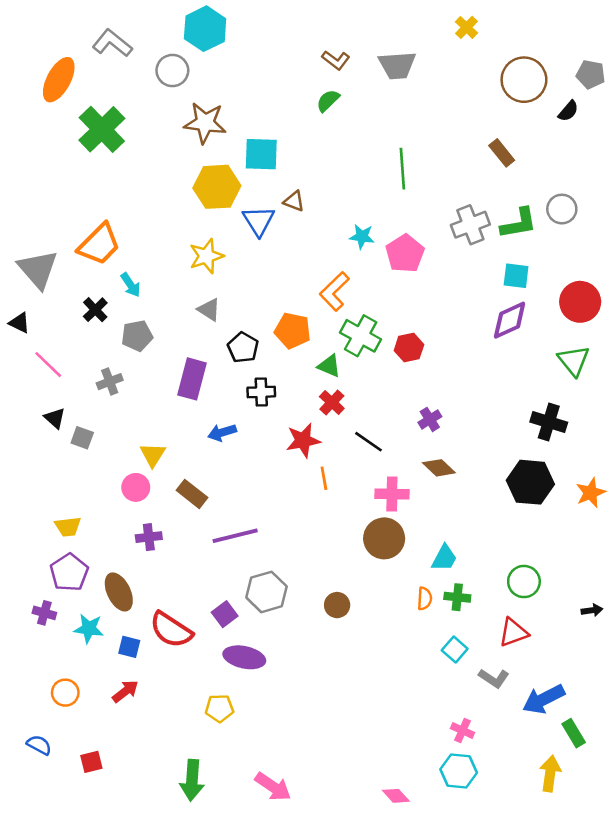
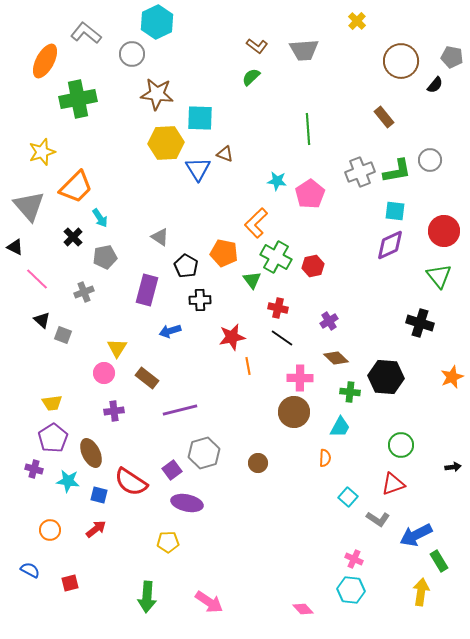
green cross: (102, 129) -> (78, 99), turned 33
yellow star: (206, 256) -> (42, 152), moved
green triangle: (329, 366) -> (252, 280), turned 30
red cross: (332, 402) -> (278, 308), moved, turned -30
black hexagon: (530, 482) -> (386, 377), moved
green cross: (457, 597) -> (350, 392), moved

